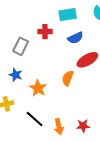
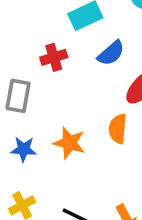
orange star: (38, 88) -> (69, 143), moved

